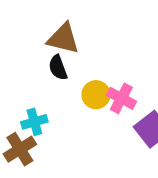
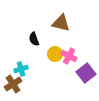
brown triangle: (63, 39) -> (61, 23), moved

